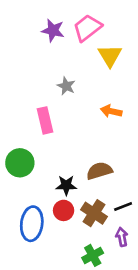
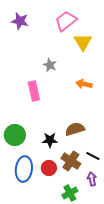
purple star: (53, 30) -> (20, 21), moved
green circle: (20, 163) -> (15, 135), moved
black line: (123, 206) -> (93, 156), turned 48
red circle: (64, 210) -> (49, 168), moved

